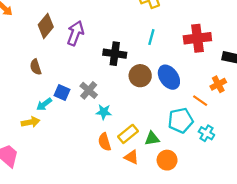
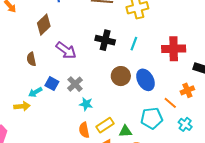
purple arrow: (75, 33) -> (66, 50), moved, turned 100
black cross: (115, 54) -> (105, 40), moved
cyan cross: (206, 133) -> (185, 124), moved

